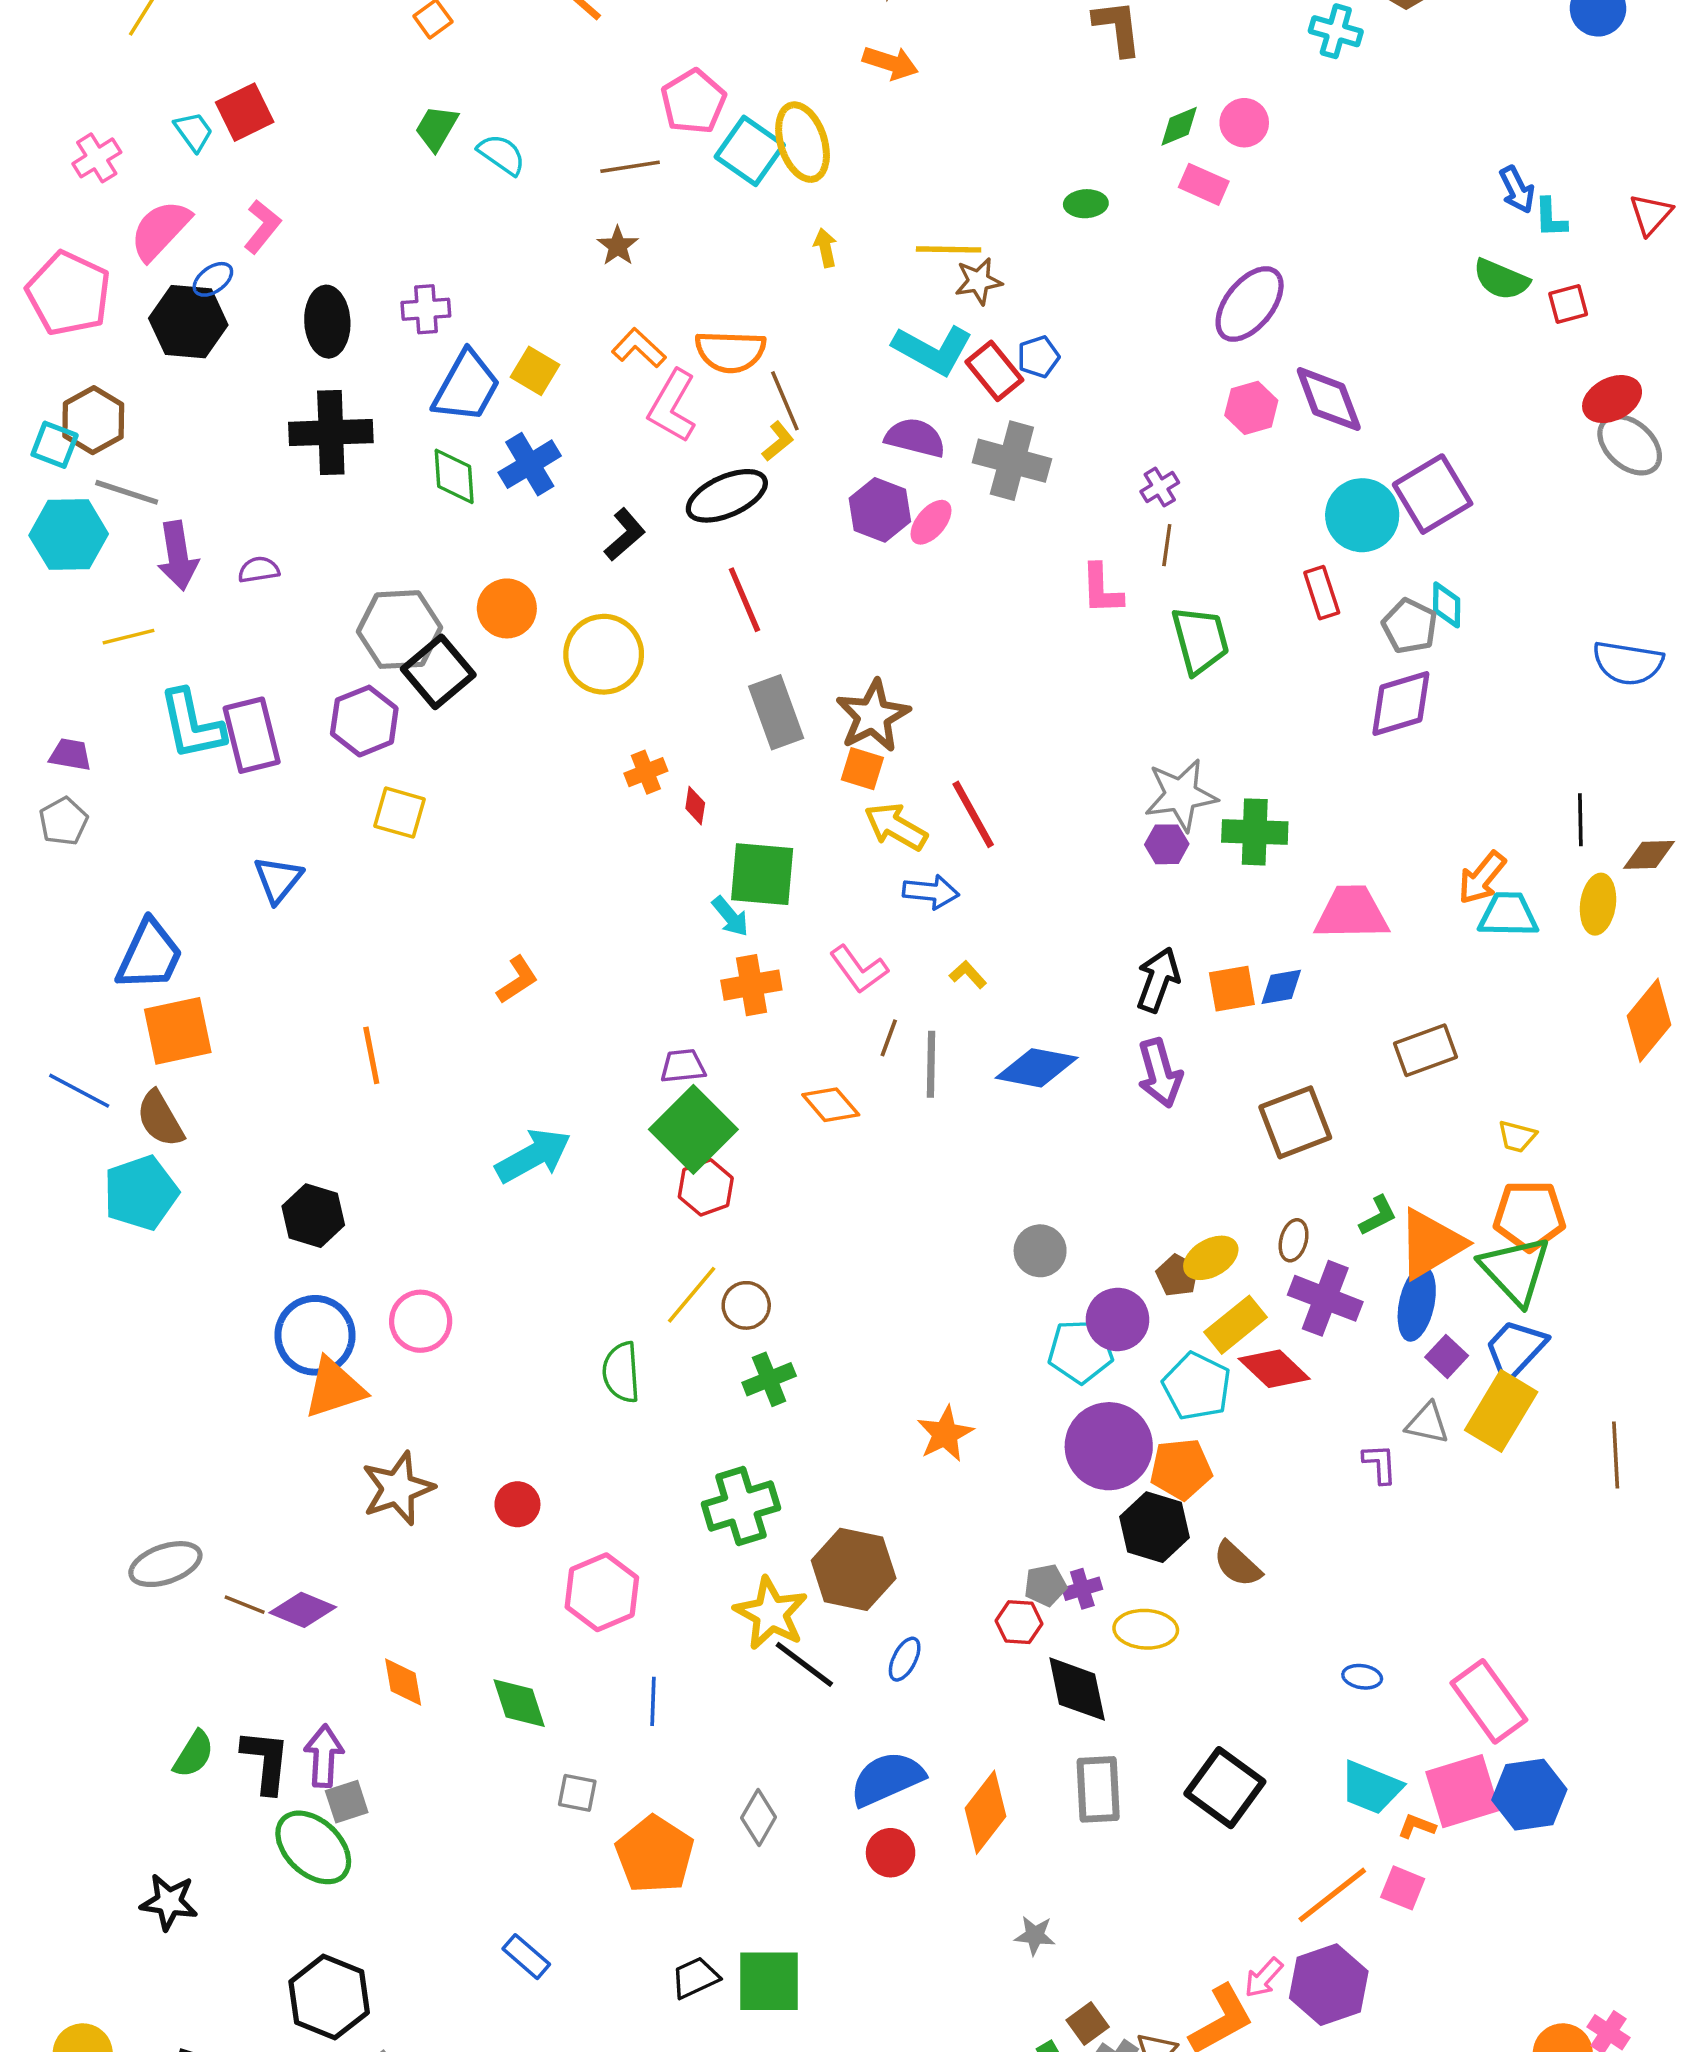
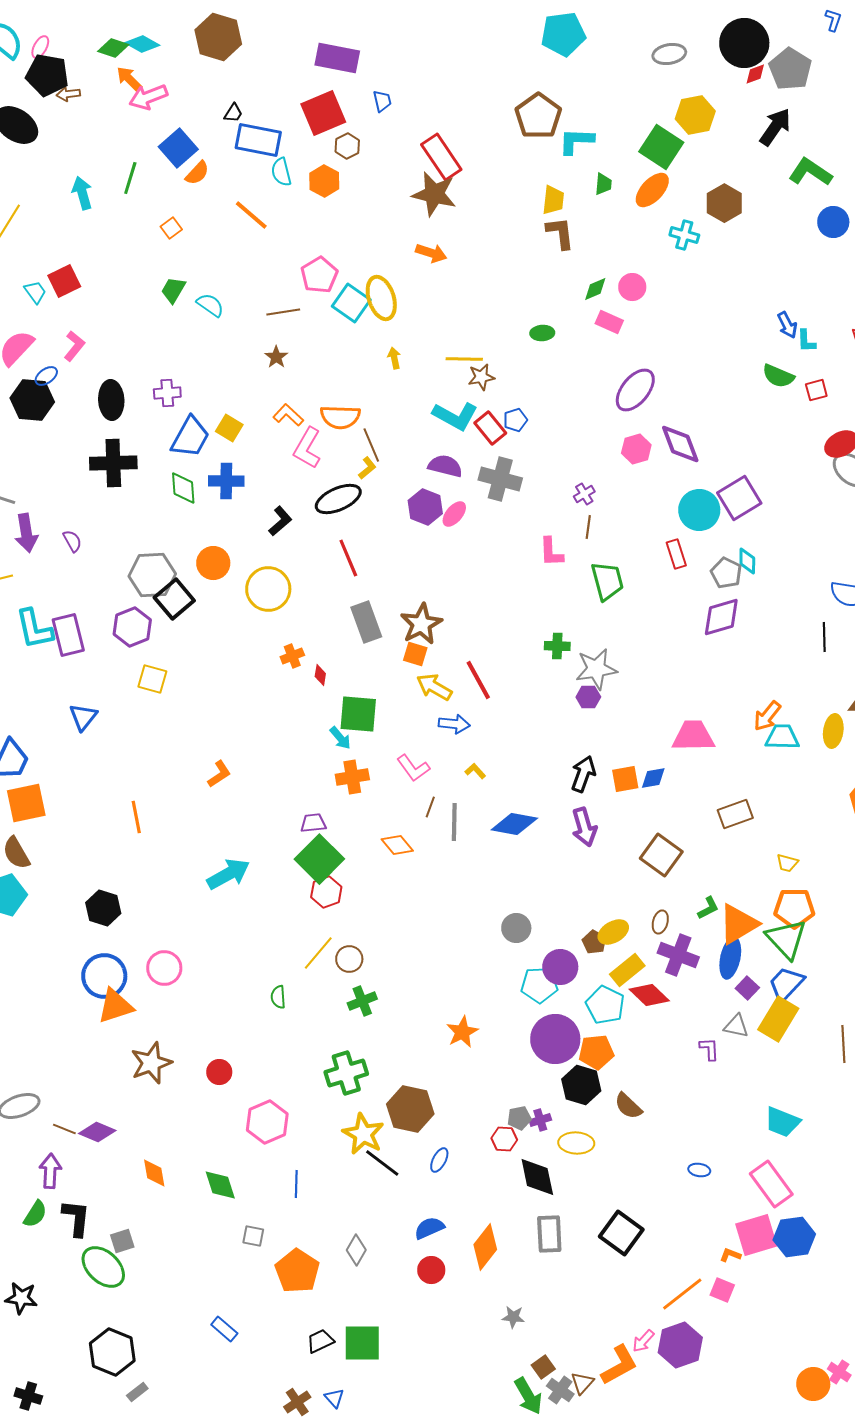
blue cross: (530, 464) -> (226, 481), turned 32
purple semicircle: (259, 570) -> (72, 541), turned 70
black line: (1580, 820) -> (824, 637), moved
green cross: (1255, 832) -> (557, 646), moved, size x0.7
brown square: (1295, 1122) -> (661, 855), turned -33
green semicircle: (621, 1372) -> (278, 997), size x0.7
purple arrow: (324, 1756) -> (50, 1171), moved
blue semicircle: (887, 1779) -> (429, 1228), size x0.7
cyan trapezoid: (1371, 1788) -> (782, 1122), moved

